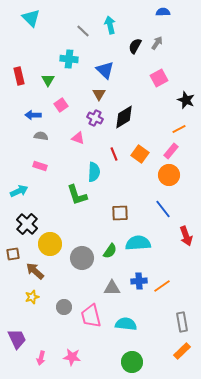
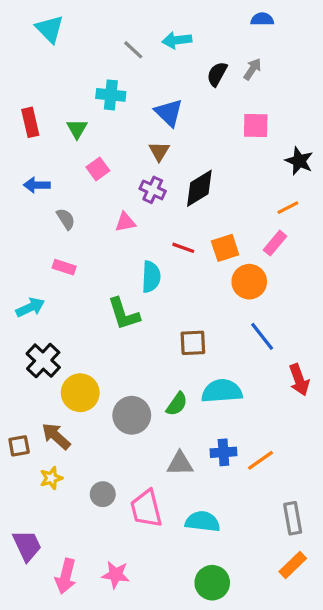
cyan arrow: (110, 25) -> (177, 40), turned -84
pink square: (159, 78) -> (256, 126), turned 30
blue arrow: (33, 115) -> (37, 185), moved
gray semicircle: (41, 136) -> (66, 219), turned 48
pink triangle: (78, 138) -> (125, 222), turned -32
red line: (114, 154) -> (183, 248), turned -48
orange square: (140, 154) -> (225, 248), turned 36
orange circle: (169, 175) -> (249, 282), moved
brown square: (13, 254) -> (19, 446), moved
pink arrow: (41, 358) -> (66, 576), size x1.5

